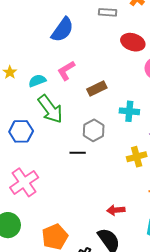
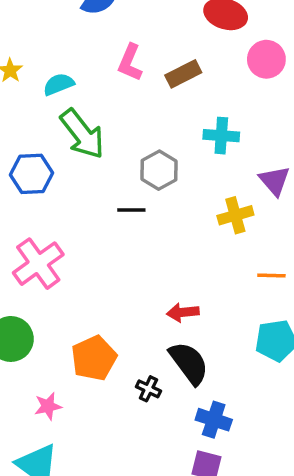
pink L-shape: (66, 71) -> (130, 63), moved, turned -35
brown rectangle: (97, 89) -> (183, 74), moved
red arrow: (116, 210) -> (183, 312), moved

